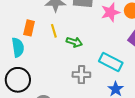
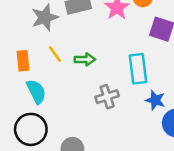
cyan semicircle: (18, 47) -> (36, 92), moved
cyan rectangle: (111, 62) -> (138, 69), turned 75

